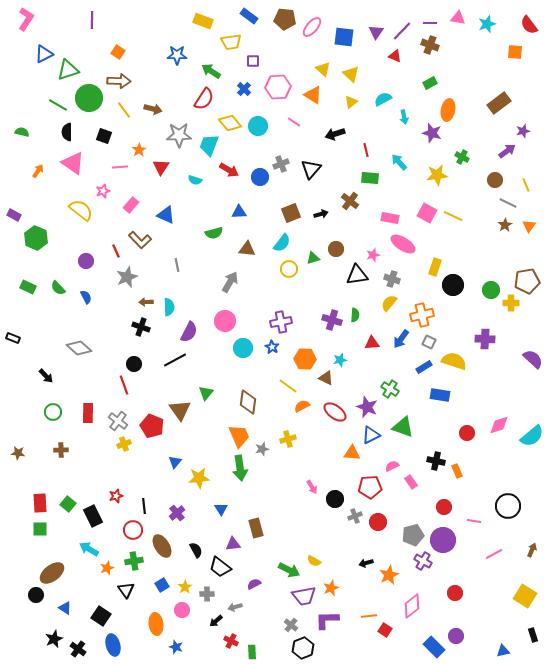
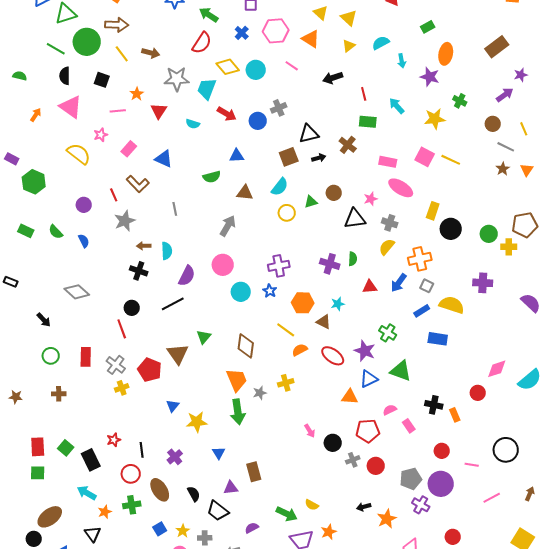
black triangle: (311, 169) -> (309, 134), moved, turned 35
red circle: (467, 433) -> (478, 393), moved
black triangle: (126, 590) -> (93, 534), moved

